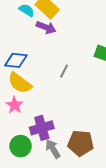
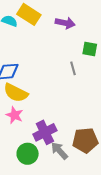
purple arrow: (46, 27) -> (65, 23), moved
gray line: (64, 71) -> (73, 68), moved, turned -32

